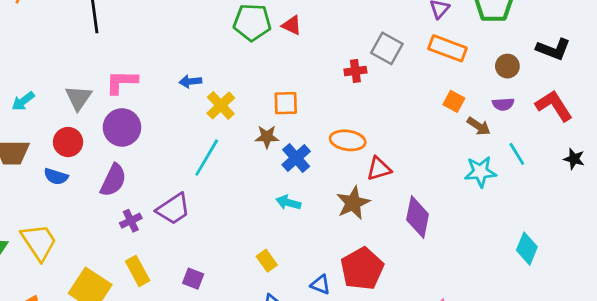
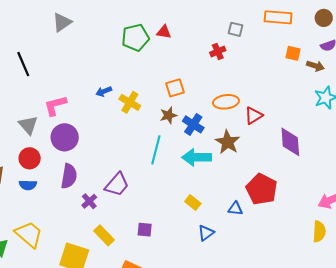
gray square: (387, 48) -> (235, 29), size x0.7
cyan line: (207, 158) -> (156, 150), moved
cyan arrow: (288, 203) -> (197, 157), size x1.6
brown star: (353, 203) -> (228, 142), moved

